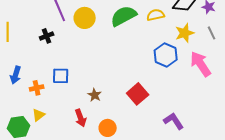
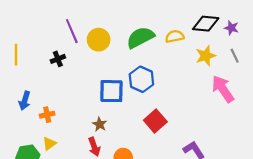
blue hexagon: (166, 55) -> (141, 79), moved
blue square: (61, 76) -> (111, 91), moved, size x1.4
brown star: (95, 95) -> (100, 124), moved

